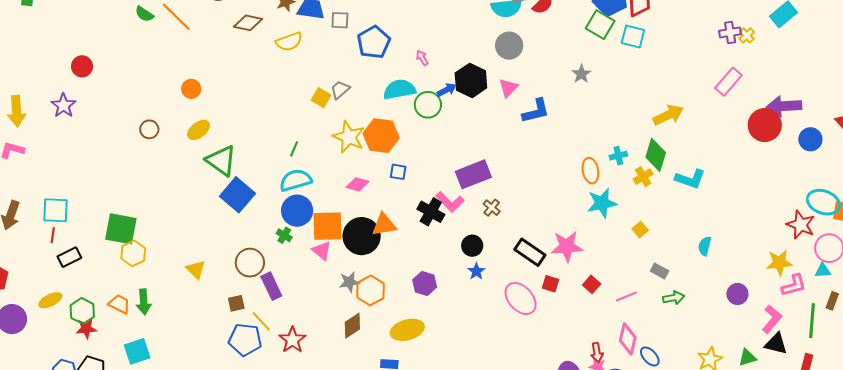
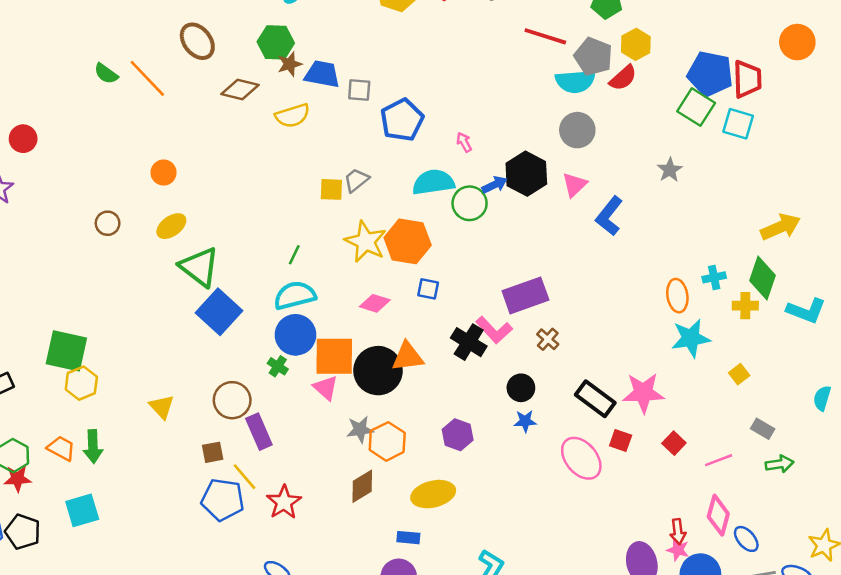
yellow square: (321, 98) -> (331, 189), turned -30
blue L-shape: (536, 111) -> (609, 216), turned 140
yellow cross: (643, 177) -> (745, 306), turned 30
blue star: (476, 271) -> (525, 421), turned 30

